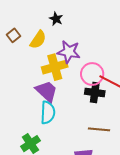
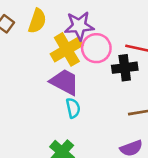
pink circle: (92, 74) -> (96, 48), moved
cyan semicircle: (48, 113) -> (73, 108), size x0.7

